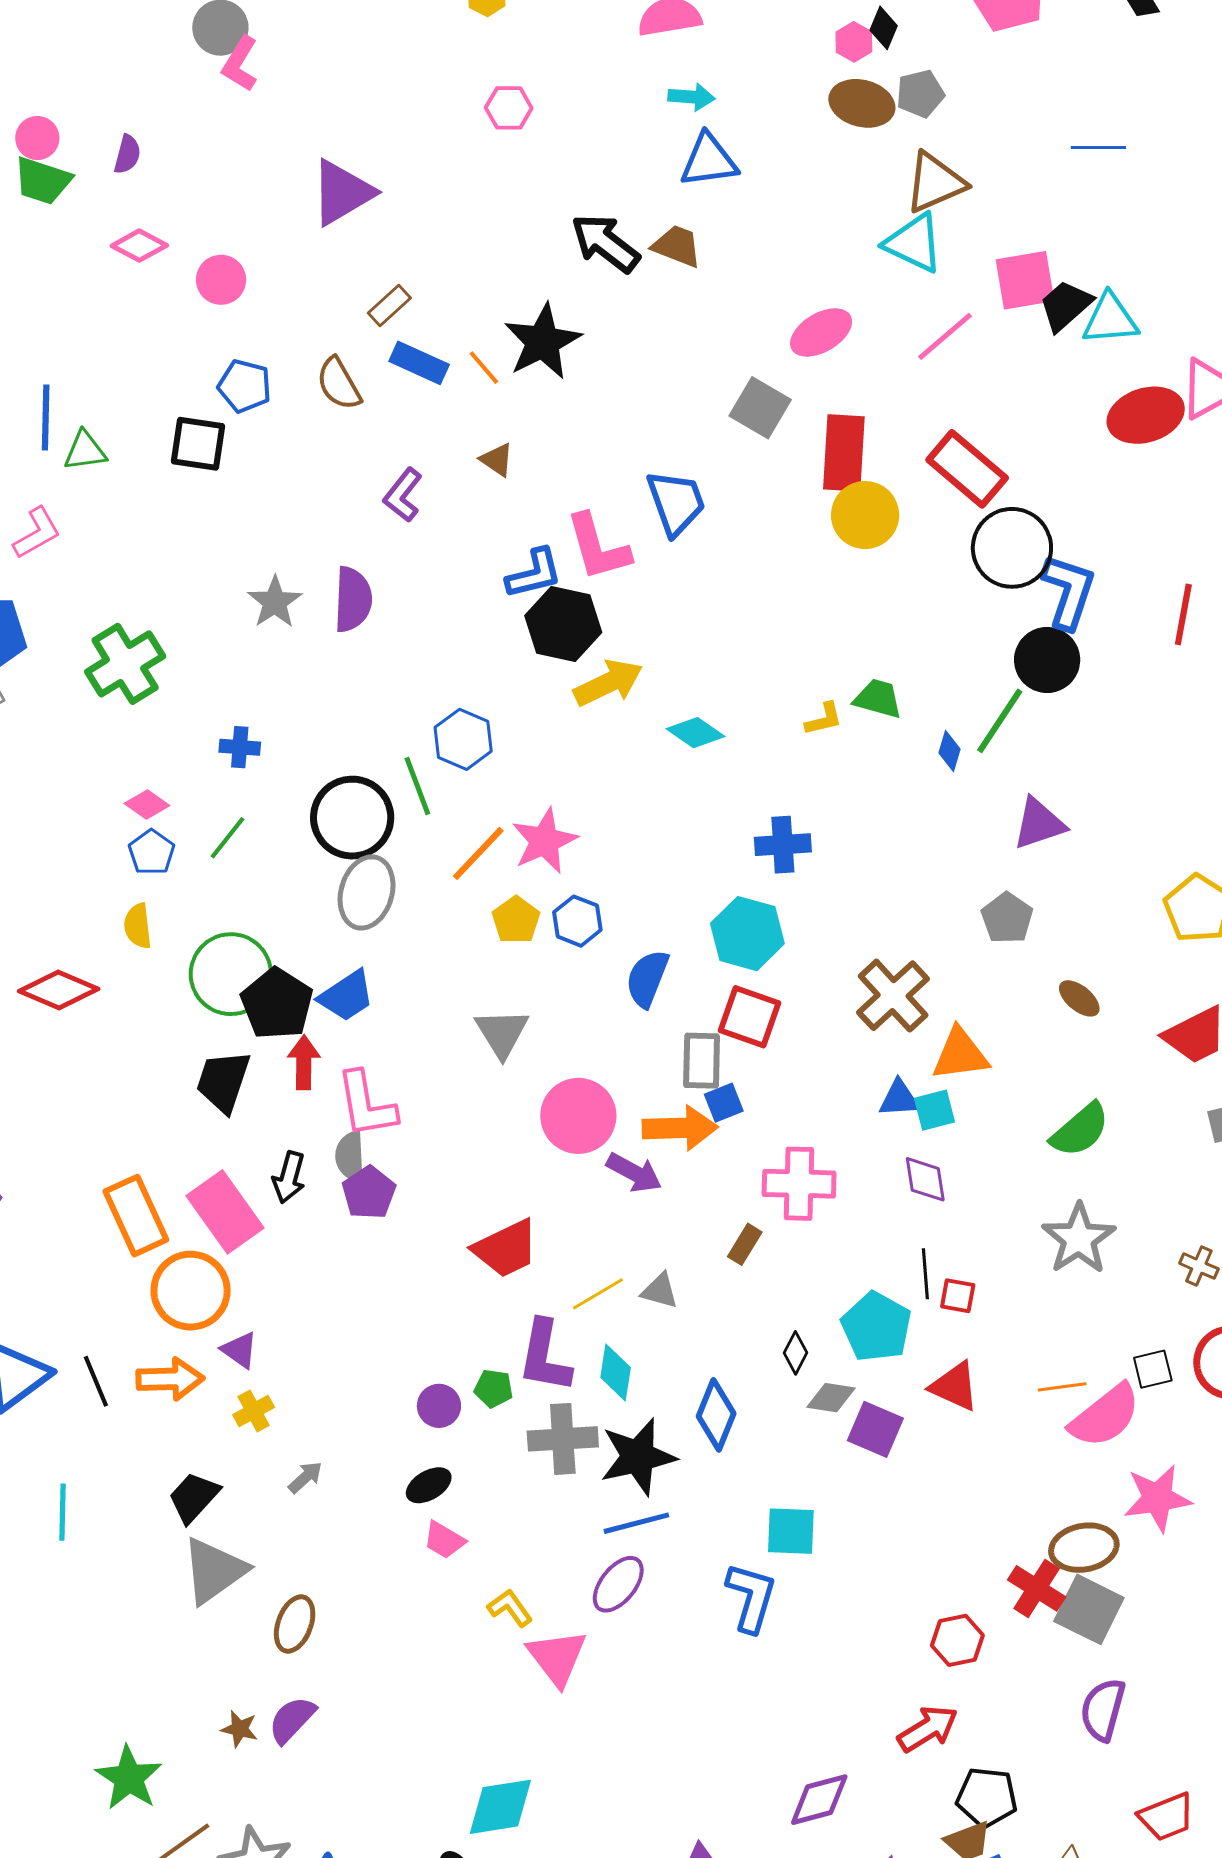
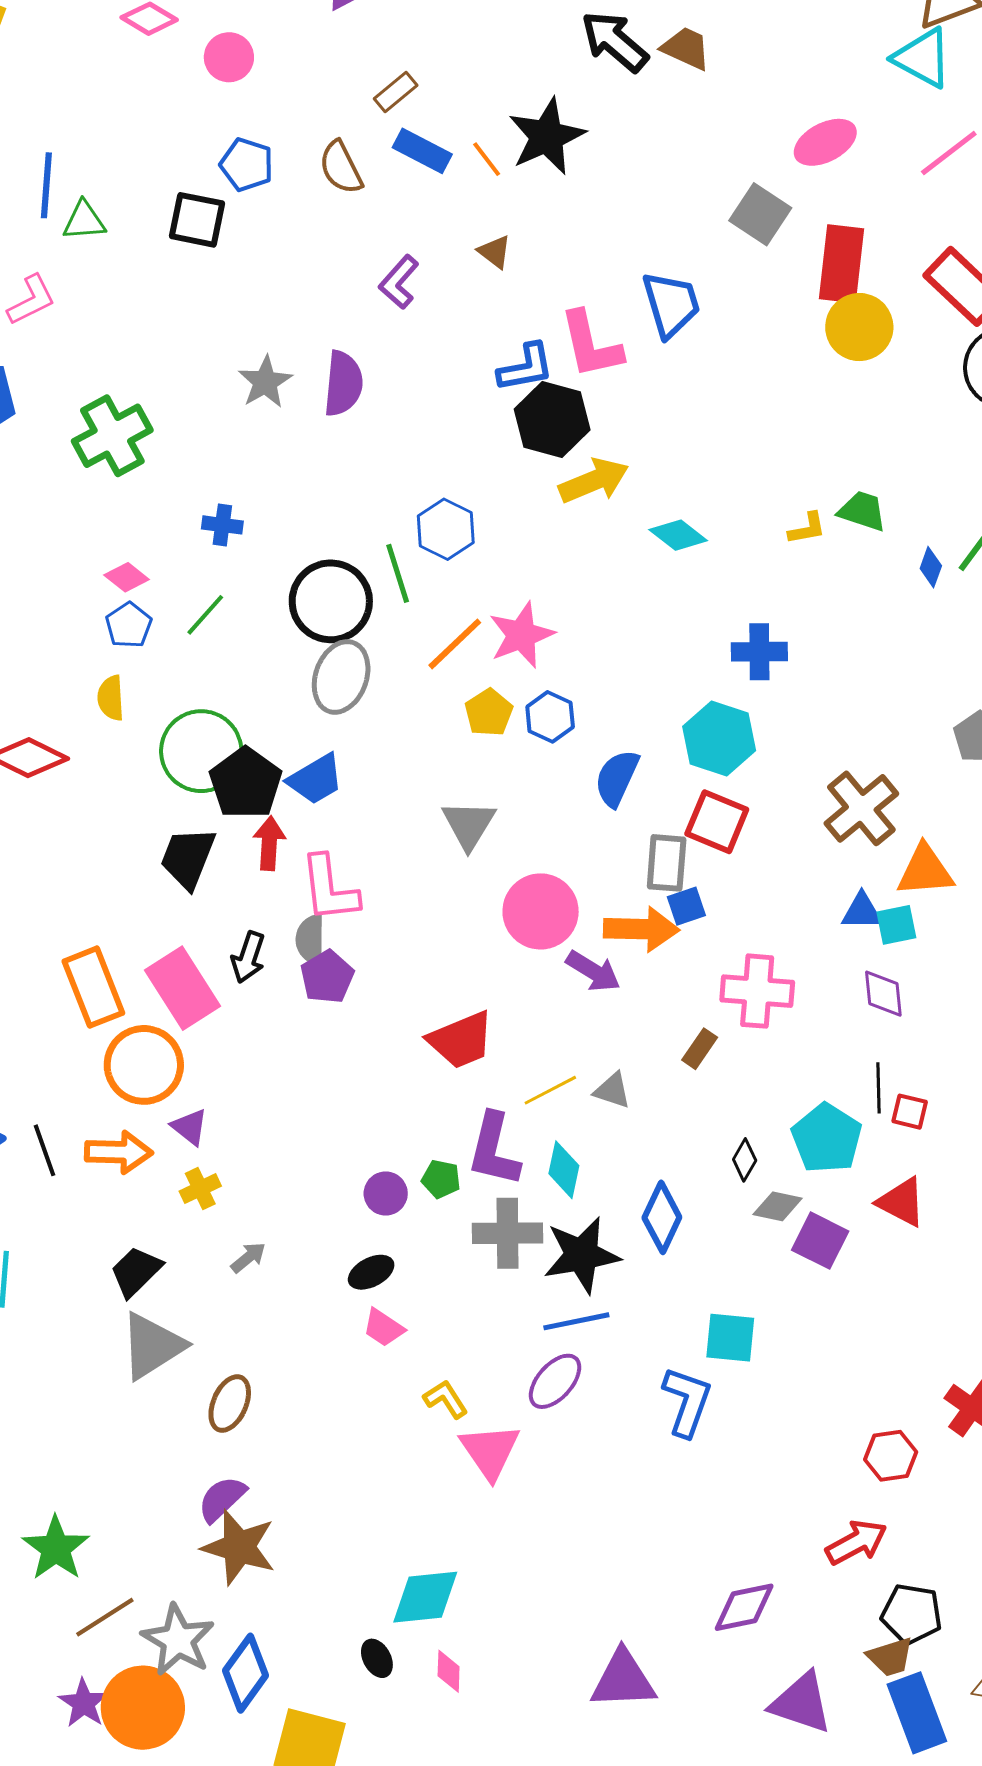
brown star: (240, 1729) -> (239, 1547), moved, size x2.0

